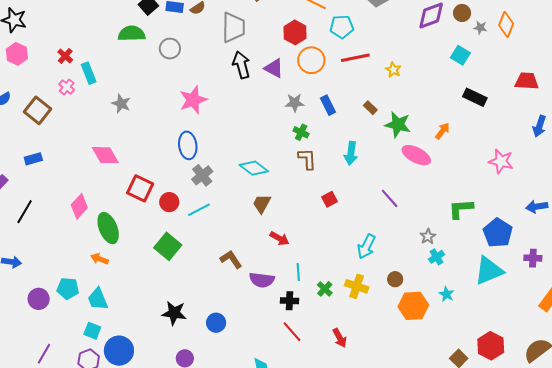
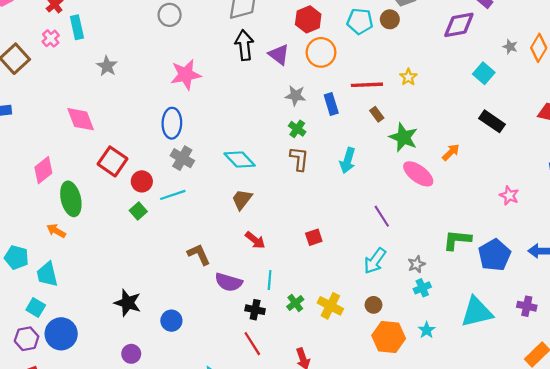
brown circle: (462, 13) -> (390, 19), moved
red line: (355, 58) -> (367, 85), moved
pink star: (501, 161) -> (509, 196), size x0.7
gray cross: (202, 175) -> (182, 158), turned -30
red square: (330, 199) -> (314, 237), moved
blue pentagon: (498, 233) -> (494, 255), moved
green square: (168, 246) -> (138, 211), moved, size x0.6
cyan arrow: (366, 246) -> (375, 261), moved

